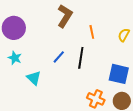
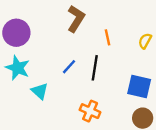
cyan star: (15, 58) -> (18, 68), size x1.5
orange cross: (96, 99) -> (90, 111), moved

